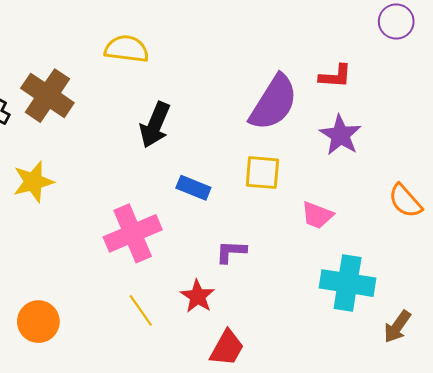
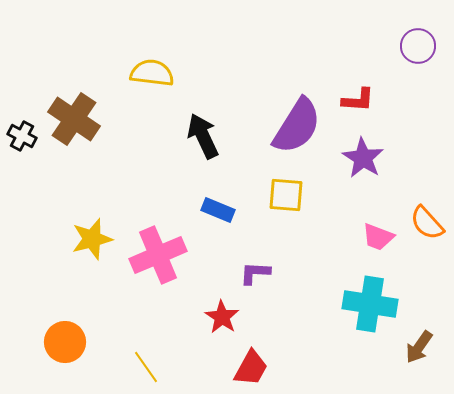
black arrow: (155, 125) -> (203, 136), moved, turned 132
yellow star: (33, 182) -> (92, 239), moved
pink trapezoid: (317, 215) -> (378, 237), moved
yellow line: (141, 310) -> (146, 367), moved

